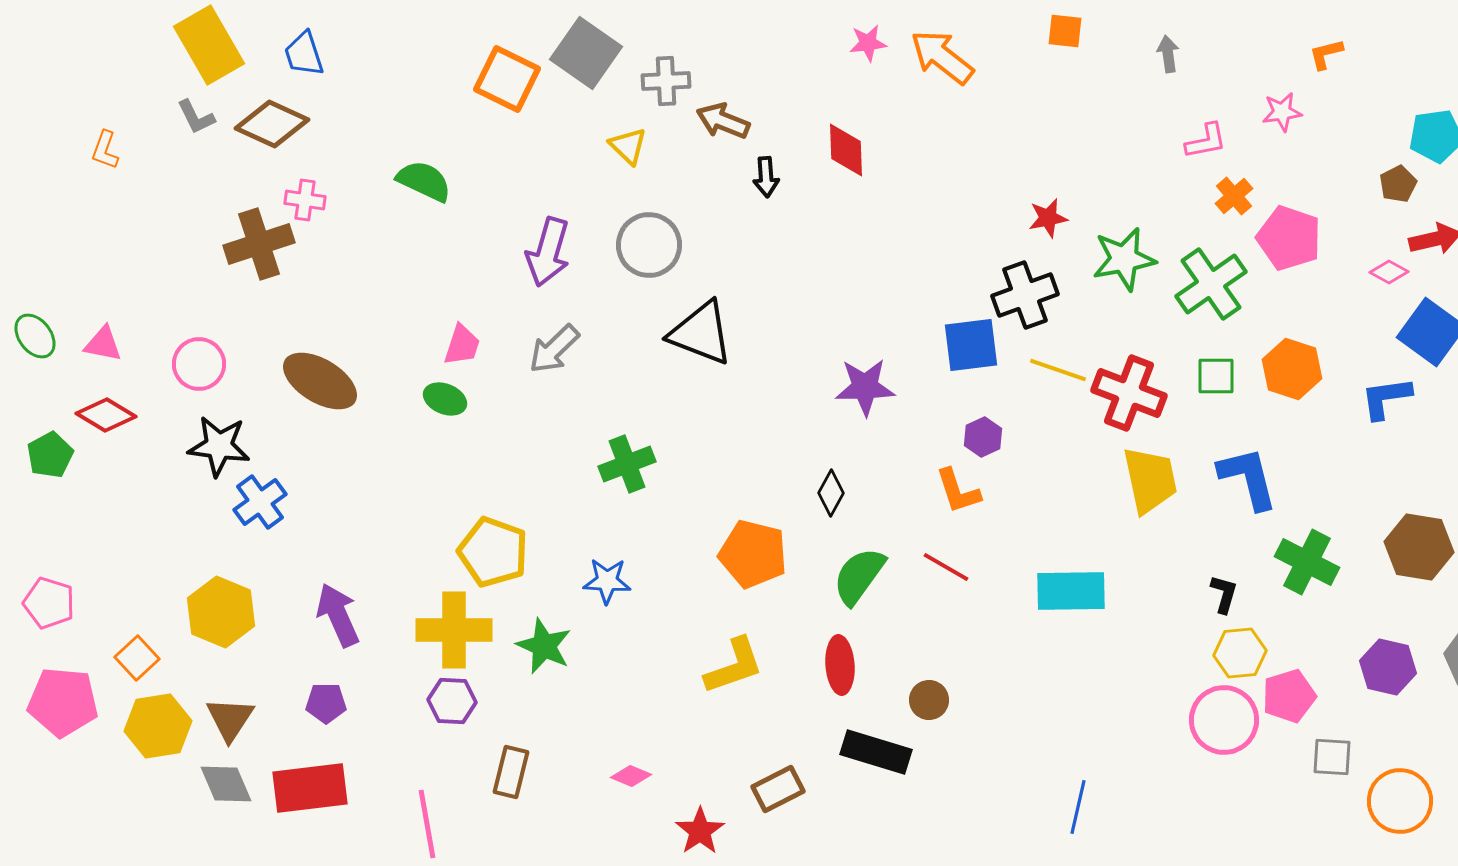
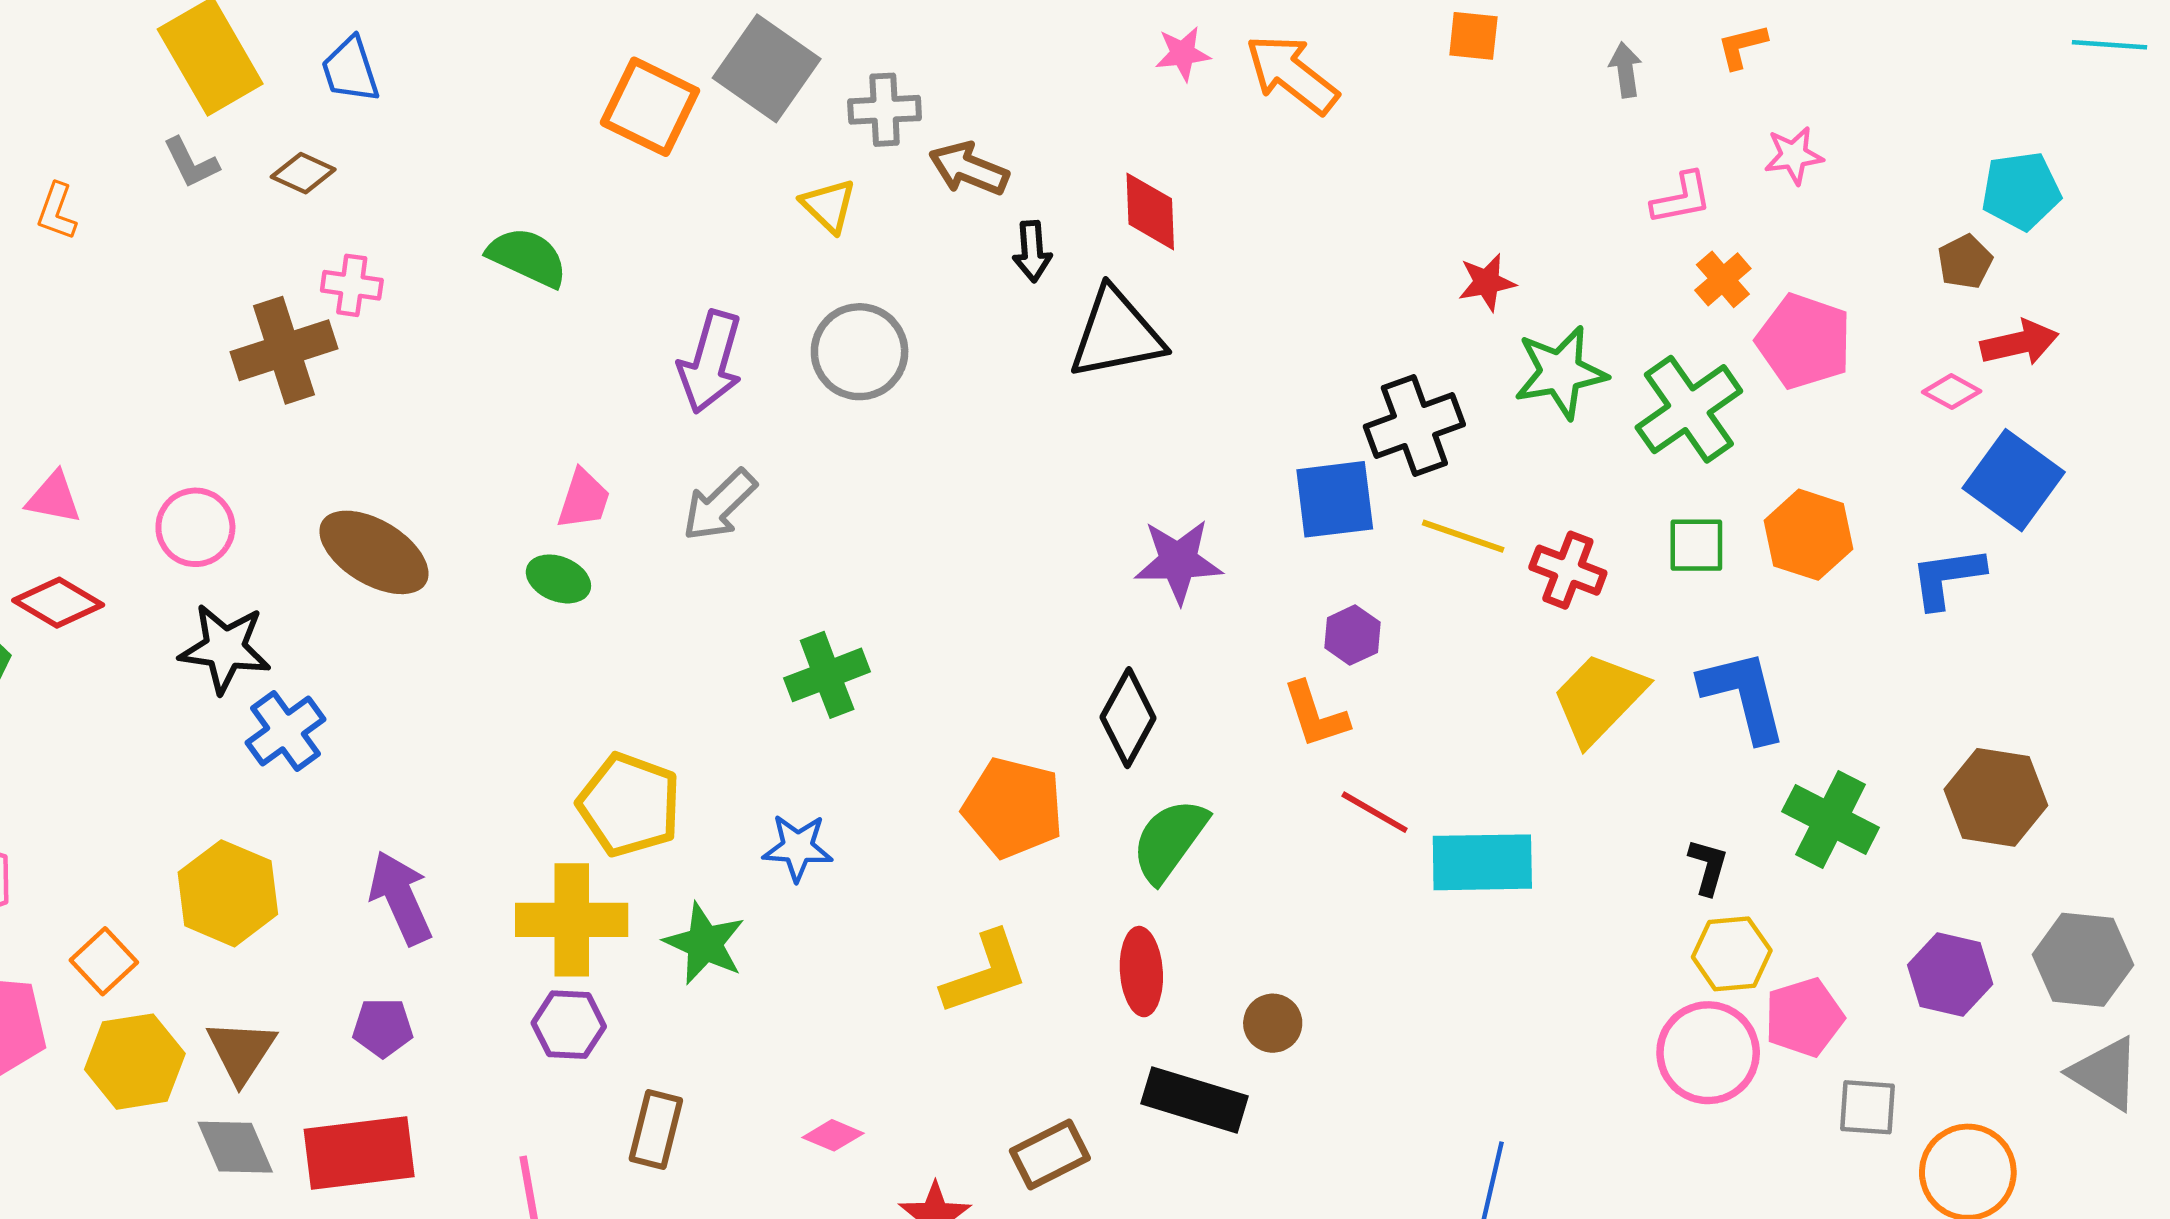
orange L-shape: (1326, 54) -> (1742, 46), moved
brown diamond: (272, 124) -> (303, 173), size x0.6
red star: (1048, 218) -> (1487, 282), moved
black triangle: (701, 333) -> (1116, 334), moved, turned -32
red cross: (1129, 393) -> (1568, 570), size x0.7
yellow trapezoid: (1150, 480) -> (1599, 699), turned -124
black diamond: (831, 493) -> (1128, 718), size x1.4
red line: (946, 567) -> (1375, 812), moved

